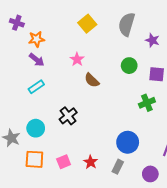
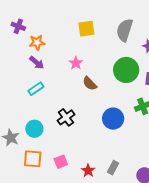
yellow square: (87, 24) -> (86, 29), turned 30
green circle: (129, 66) -> (126, 70), size x1.6
blue circle: (128, 142) -> (113, 119), moved
red star: (91, 162) -> (88, 171), moved

